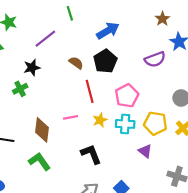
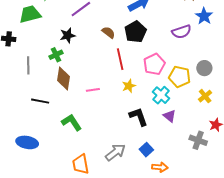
pink line: (71, 117) -> (93, 90), moved
yellow pentagon: (155, 123) -> (180, 77), moved
cyan cross: (125, 124) -> (161, 95), moved, turned 36
brown diamond: (42, 130) -> (64, 79), moved
black L-shape: (91, 154) -> (139, 117), moved

